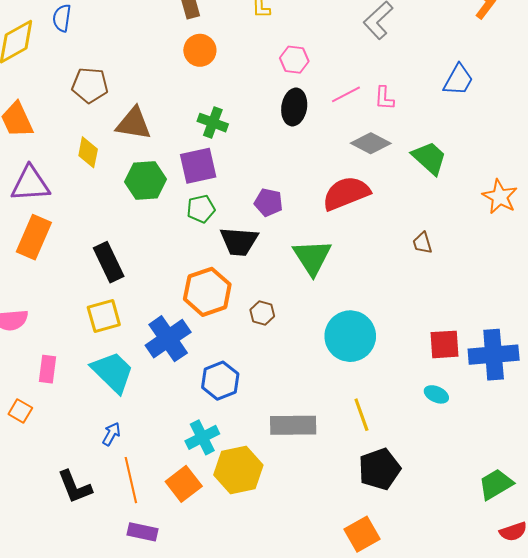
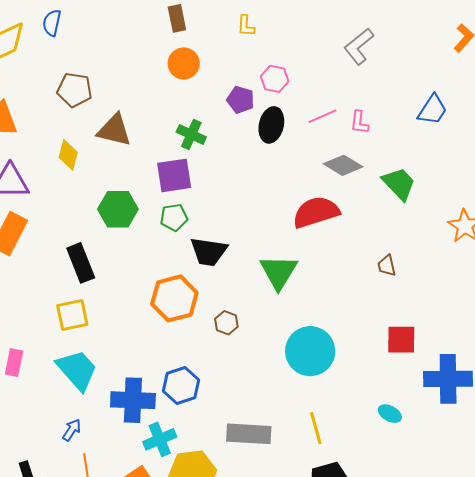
green hexagon: (146, 180) -> (118, 209), moved
purple pentagon: (268, 202) -> (240, 100), moved
blue cross: (168, 339) -> (133, 400), moved, turned 33
red square: (444, 344) -> (401, 340), moved

